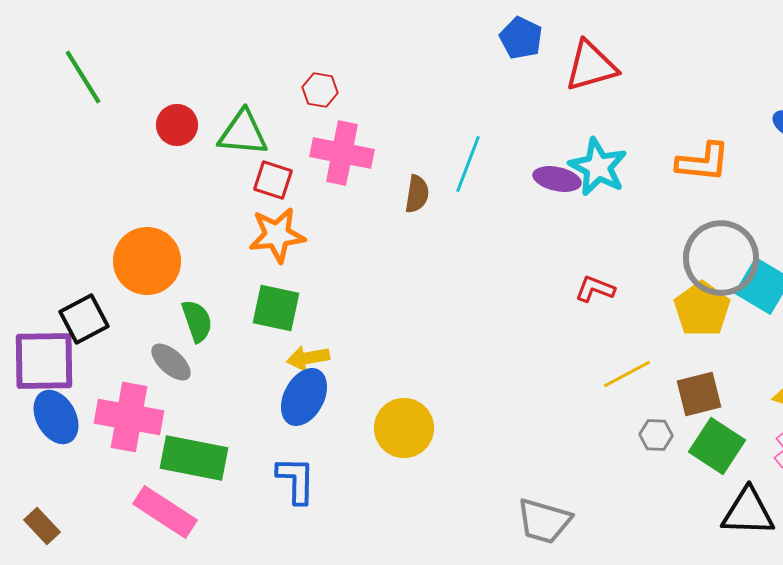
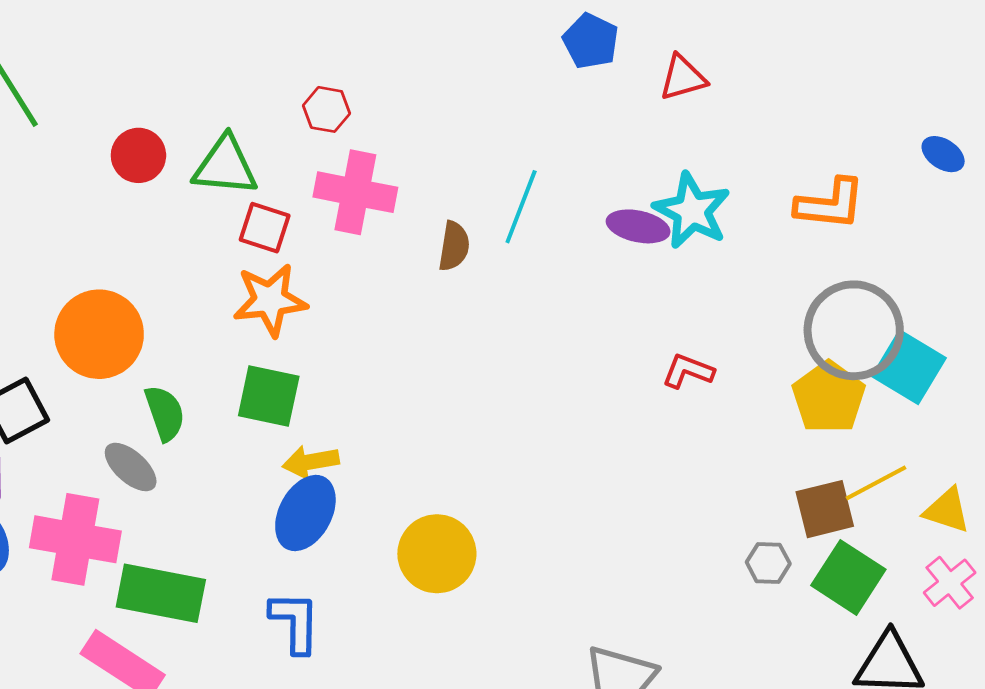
red triangle: (591, 66) -> (683, 78), size x0.7
yellow line: (627, 374) -> (876, 483), moved

